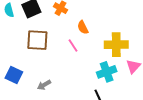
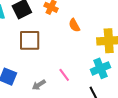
pink line: (73, 46) -> (64, 75), moved

